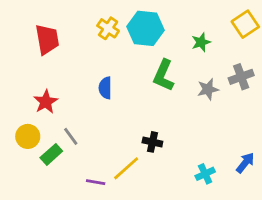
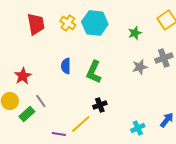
red trapezoid: (47, 39) -> (36, 24), moved
green L-shape: (164, 75) -> (94, 72), moved
black cross: (152, 142) -> (100, 105), turned -32

